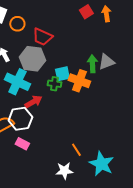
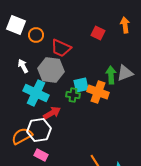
red square: (86, 12) -> (98, 33), moved, turned -32

